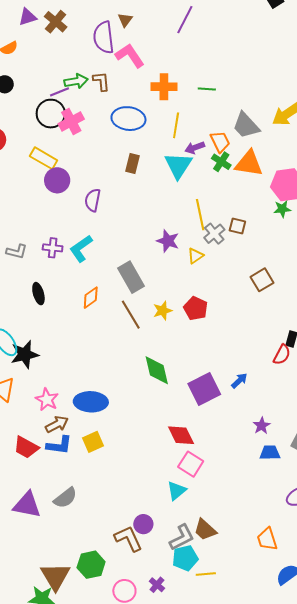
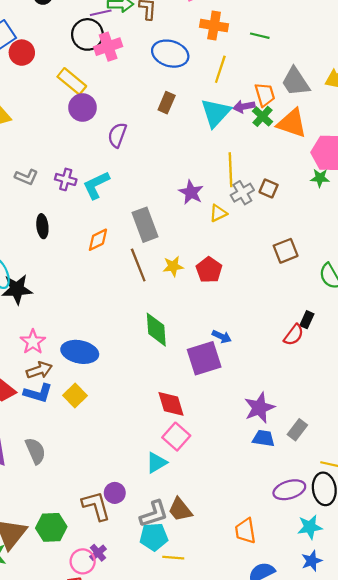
purple arrow: (195, 148) -> (244, 106), moved
blue arrow: (239, 381) -> (222, 337), moved, turned 60
purple star: (262, 426) -> (259, 408), size x1.6
yellow square: (93, 442) -> (75, 396), turned -30
gray semicircle: (65, 498) -> (35, 451), turned -85
purple cross: (157, 585) -> (98, 553), moved

